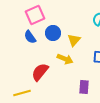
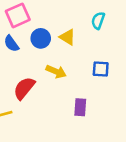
yellow triangle: (74, 40) -> (67, 37), moved, turned -40

